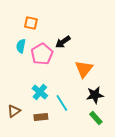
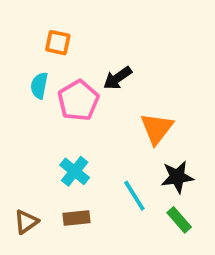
cyan line: (62, 103) -> (134, 196), moved
brown triangle: (14, 111) -> (26, 222), moved

